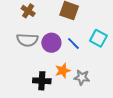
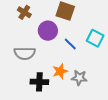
gray semicircle: (27, 40) -> (25, 53), moved
purple circle: (51, 43) -> (48, 31), moved

